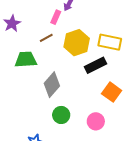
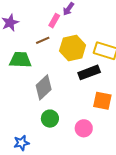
orange square: (112, 92) -> (102, 101), turned -30

